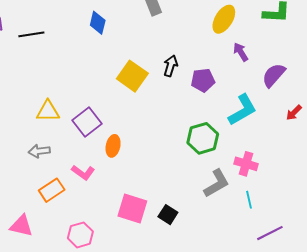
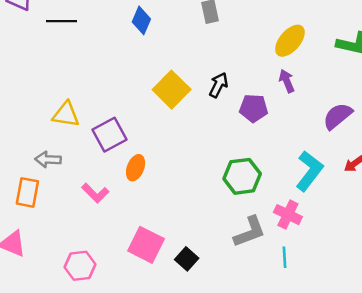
purple arrow: (241, 52) -> (287, 81), moved
cyan L-shape: (242, 110) -> (309, 171), moved, turned -32
orange rectangle: (52, 190) -> (27, 192), moved, turned -55

